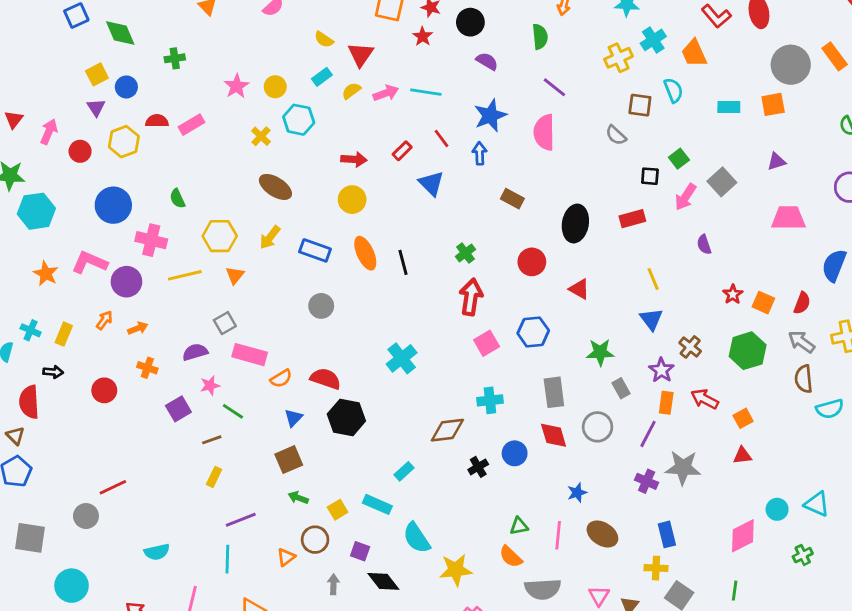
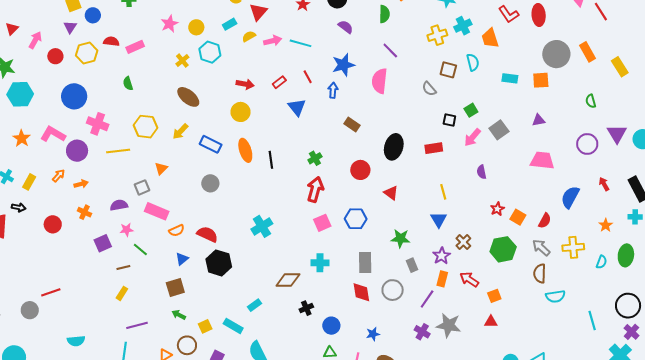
green semicircle: (177, 198) -> (128, 83), moved
orange triangle: (235, 275) -> (161, 169), moved
blue circle: (515, 453) -> (331, 326), moved

